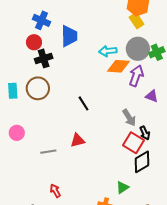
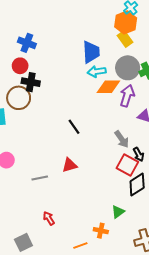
blue trapezoid: (69, 36) -> (91, 52), moved
black cross: (44, 58) -> (31, 82), turned 30
brown circle: (38, 88) -> (19, 98), moved

